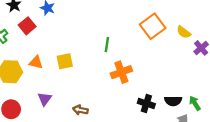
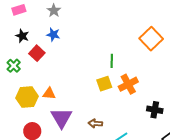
yellow square: (65, 61) -> (104, 84), moved
orange triangle: (36, 62) -> (49, 93), moved
purple triangle: (45, 99) -> (62, 118), size x1.6

